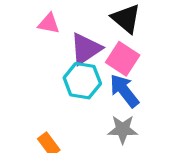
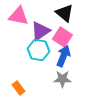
pink triangle: (49, 24) -> (18, 16), size x1.5
blue arrow: (124, 91) -> (63, 56), turned 60

